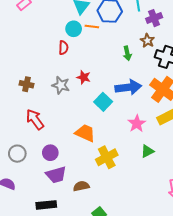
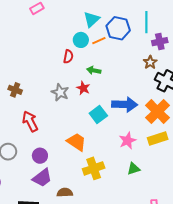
orange line: (92, 27) -> (99, 41), turned -40
green arrow: (127, 53) -> (94, 70), moved, turned 104
brown cross: (26, 84) -> (15, 90), moved
purple trapezoid: (56, 175) -> (42, 178), turned -30

